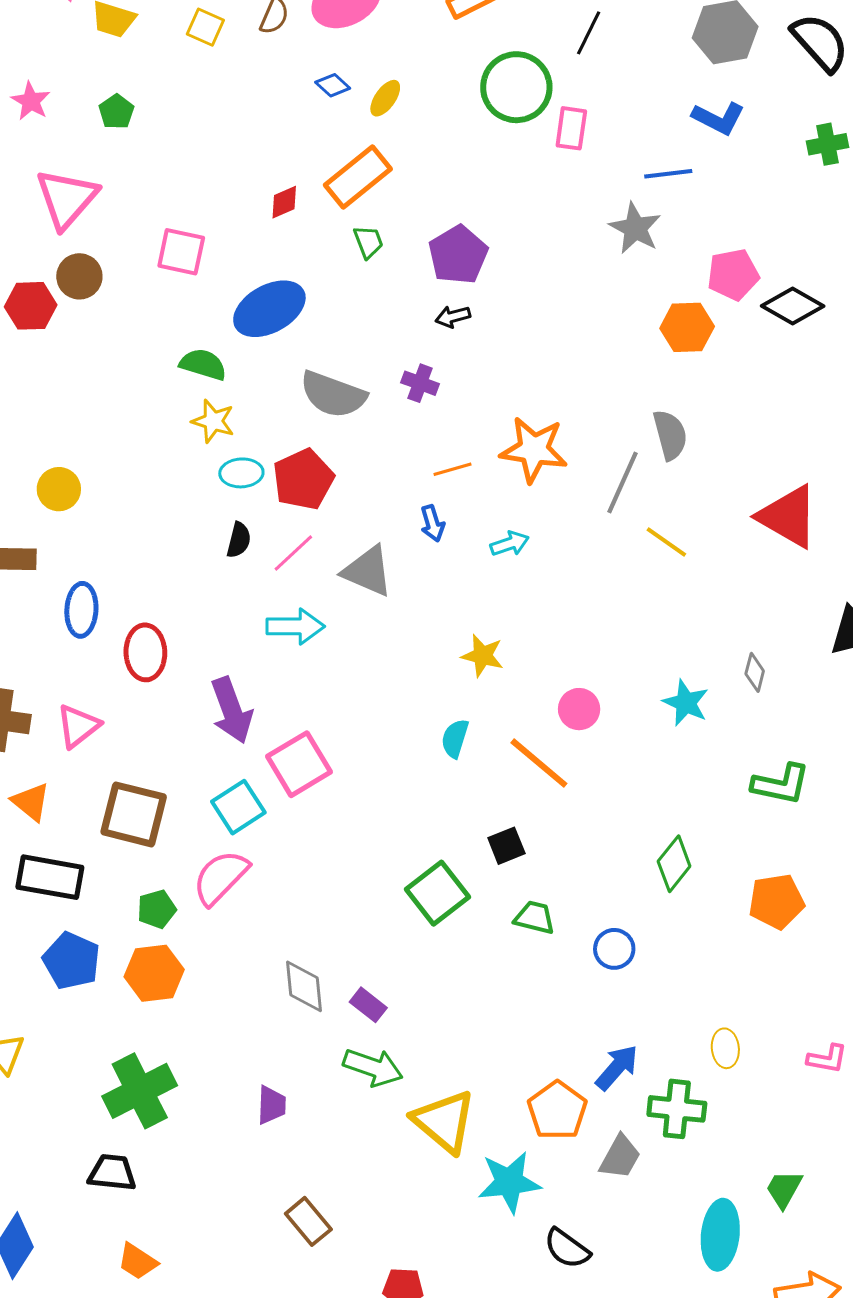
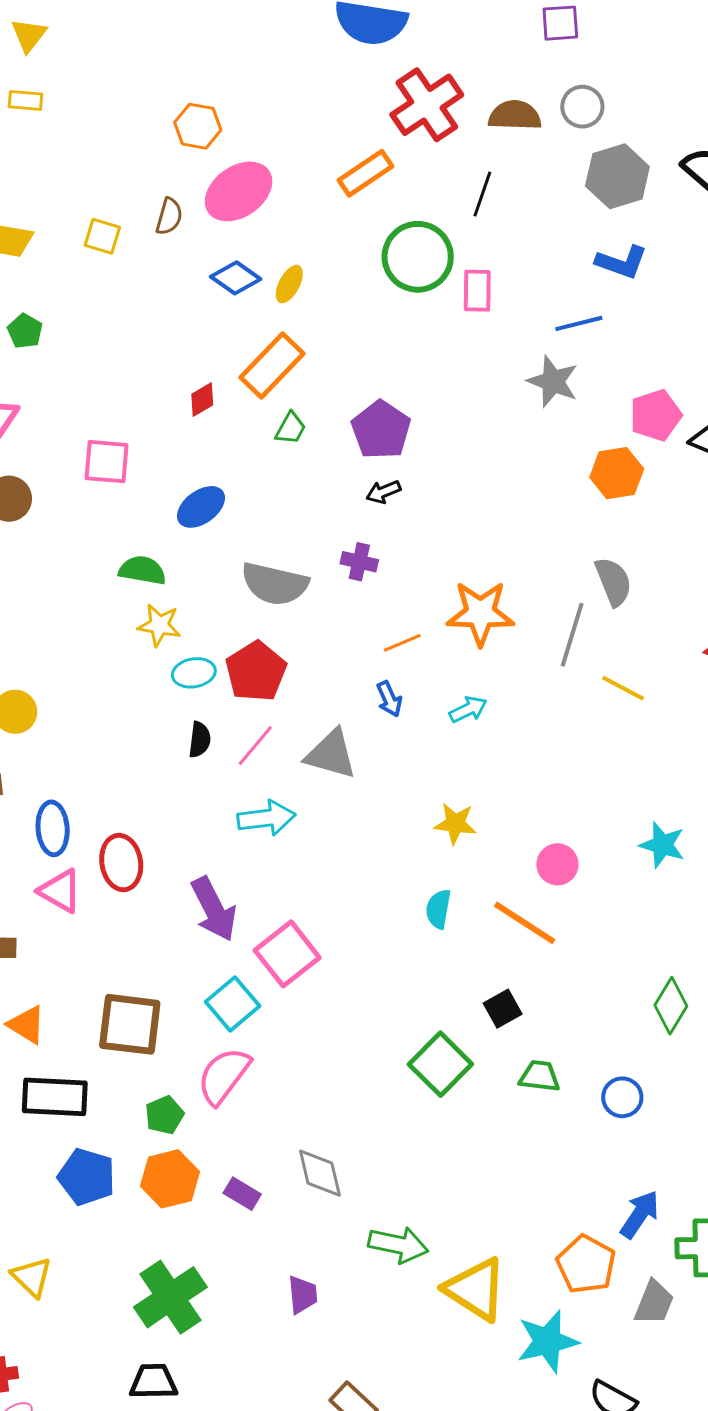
blue diamond: (333, 85) -> (236, 278), size x1.4
green trapezoid: (368, 242) -> (291, 428), turned 57
blue ellipse: (269, 309) -> (201, 507), size x0.7
pink triangle: (78, 726) -> (60, 891), moved, turned -45
purple rectangle: (368, 1005) -> (242, 1194), moved

